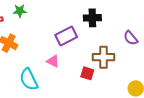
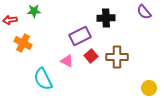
purple semicircle: (131, 38) -> (144, 12), moved
red square: (87, 73) -> (91, 56), moved, turned 32

